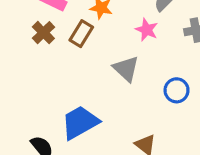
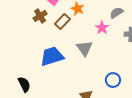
blue circle: (177, 90) -> (113, 80), moved
blue trapezoid: (80, 122) -> (52, 56), moved

